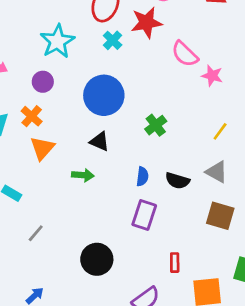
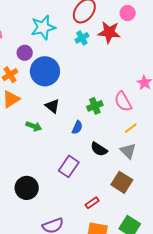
pink semicircle: (185, 54) -> (123, 101), moved
blue circle: (104, 95) -> (45, 71), moved
yellow line: (220, 131) -> (131, 128), moved
blue semicircle: (142, 176) -> (77, 127), moved
red rectangle: (175, 263) -> (92, 203), moved, turned 40

